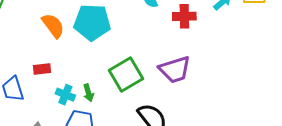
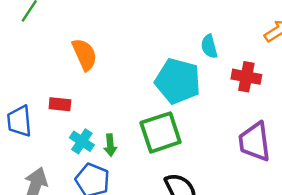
cyan pentagon: (92, 22) -> (178, 81), moved
purple trapezoid: (175, 70) -> (255, 142), moved, turned 88

